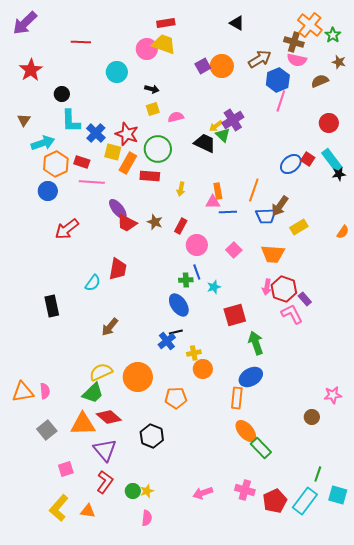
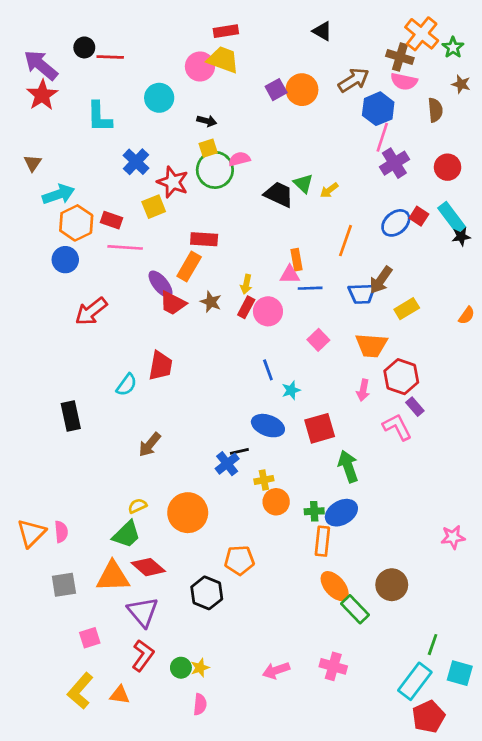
purple arrow: (25, 23) -> (41, 65), moved, turned 84
brown semicircle: (320, 81) -> (435, 110), turned 108
black circle: (62, 94) -> (84, 47), moved
purple cross: (233, 120) -> (394, 163), moved
cyan L-shape: (71, 121) -> (99, 117), moved
yellow arrow: (216, 126) -> (329, 190), moved
blue cross: (96, 133) -> (136, 162), moved
green circle: (158, 149) -> (215, 170), moved
yellow square: (113, 152) -> (154, 207), turned -36
orange rectangle: (128, 163) -> (189, 266), moved
yellow arrow: (181, 189) -> (246, 284), moved
orange line: (254, 190) -> (345, 241), moved
pink circle: (197, 245) -> (268, 311), moved
green cross: (186, 280) -> (314, 511), moved
red hexagon: (284, 289) -> (401, 377), moved
blue ellipse: (179, 305) -> (268, 426), moved, turned -35
yellow semicircle: (101, 372) -> (137, 506), size x0.6
orange triangle: (23, 392) -> (31, 533), turned -35
orange pentagon: (176, 398) -> (239, 560), moved
brown circle: (312, 417) -> (392, 585), moved, size x1.5
gray square: (47, 430) -> (64, 585), turned 30
red pentagon: (275, 501) -> (428, 717), moved

